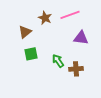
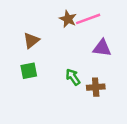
brown star: (45, 18) -> (68, 19), moved
green square: (31, 54) -> (29, 71), moved

